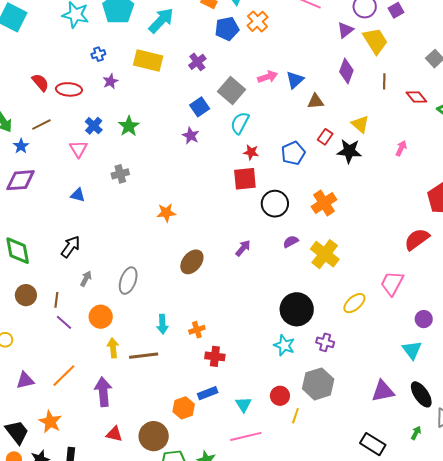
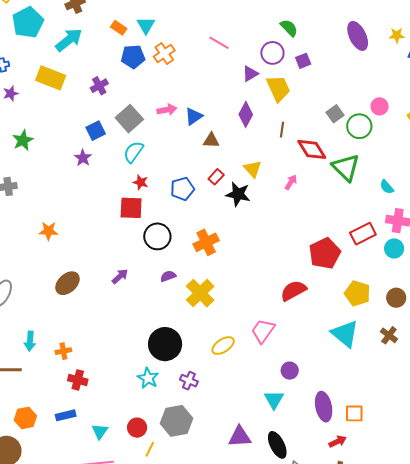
red diamond: (416, 97) -> (312, 149), size x1.4
pink arrow: (401, 148) -> (291, 182), moved
orange hexagon: (184, 408) -> (25, 418), moved

